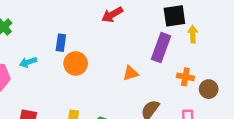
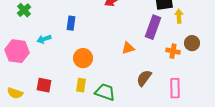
orange circle: (76, 63) -> (83, 58), moved
brown circle: (209, 89) -> (192, 43), moved

